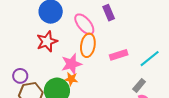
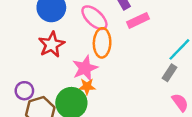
pink rectangle: (119, 55) -> (138, 20), moved
gray rectangle: (139, 85) -> (170, 73), moved

